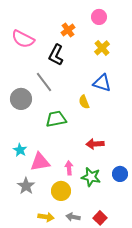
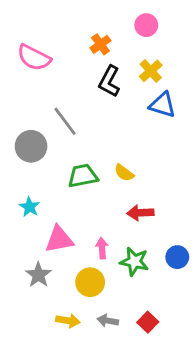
black L-shape: (56, 55) -> (109, 81), moved
blue triangle: (102, 83) -> (163, 105), moved
yellow semicircle: (84, 102) -> (124, 173), moved, turned -32
cyan star: (20, 150) -> (30, 207), moved

